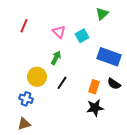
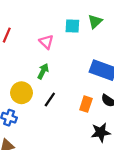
cyan square: (82, 36) -> (72, 26), moved, turned 32
black star: (95, 108) -> (101, 132), moved

